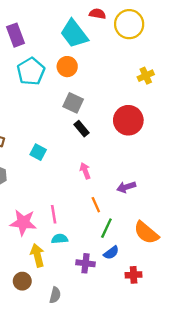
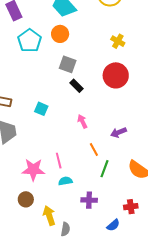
yellow cross: (146, 76) -> (118, 41), moved, turned -32
blue semicircle: (111, 253) -> (113, 225), moved
yellow arrow: (37, 255) -> (49, 215), moved
brown circle: (22, 281) -> (26, 199), moved

